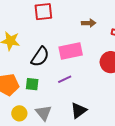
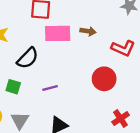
pink rectangle: (71, 51) -> (58, 33), moved

